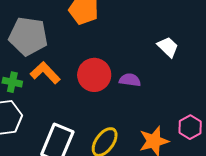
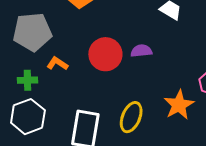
orange L-shape: (45, 73) -> (57, 64), size x0.7

